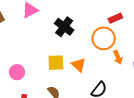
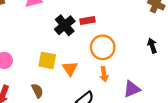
red rectangle: (115, 18) -> (88, 21), moved
orange arrow: (118, 57) -> (104, 74), moved

